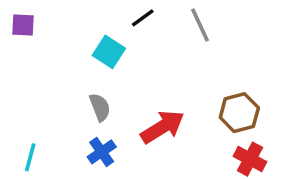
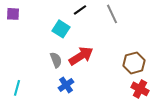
red arrow: (162, 127) -> (81, 56), moved
blue cross: (102, 152) -> (66, 85), moved

